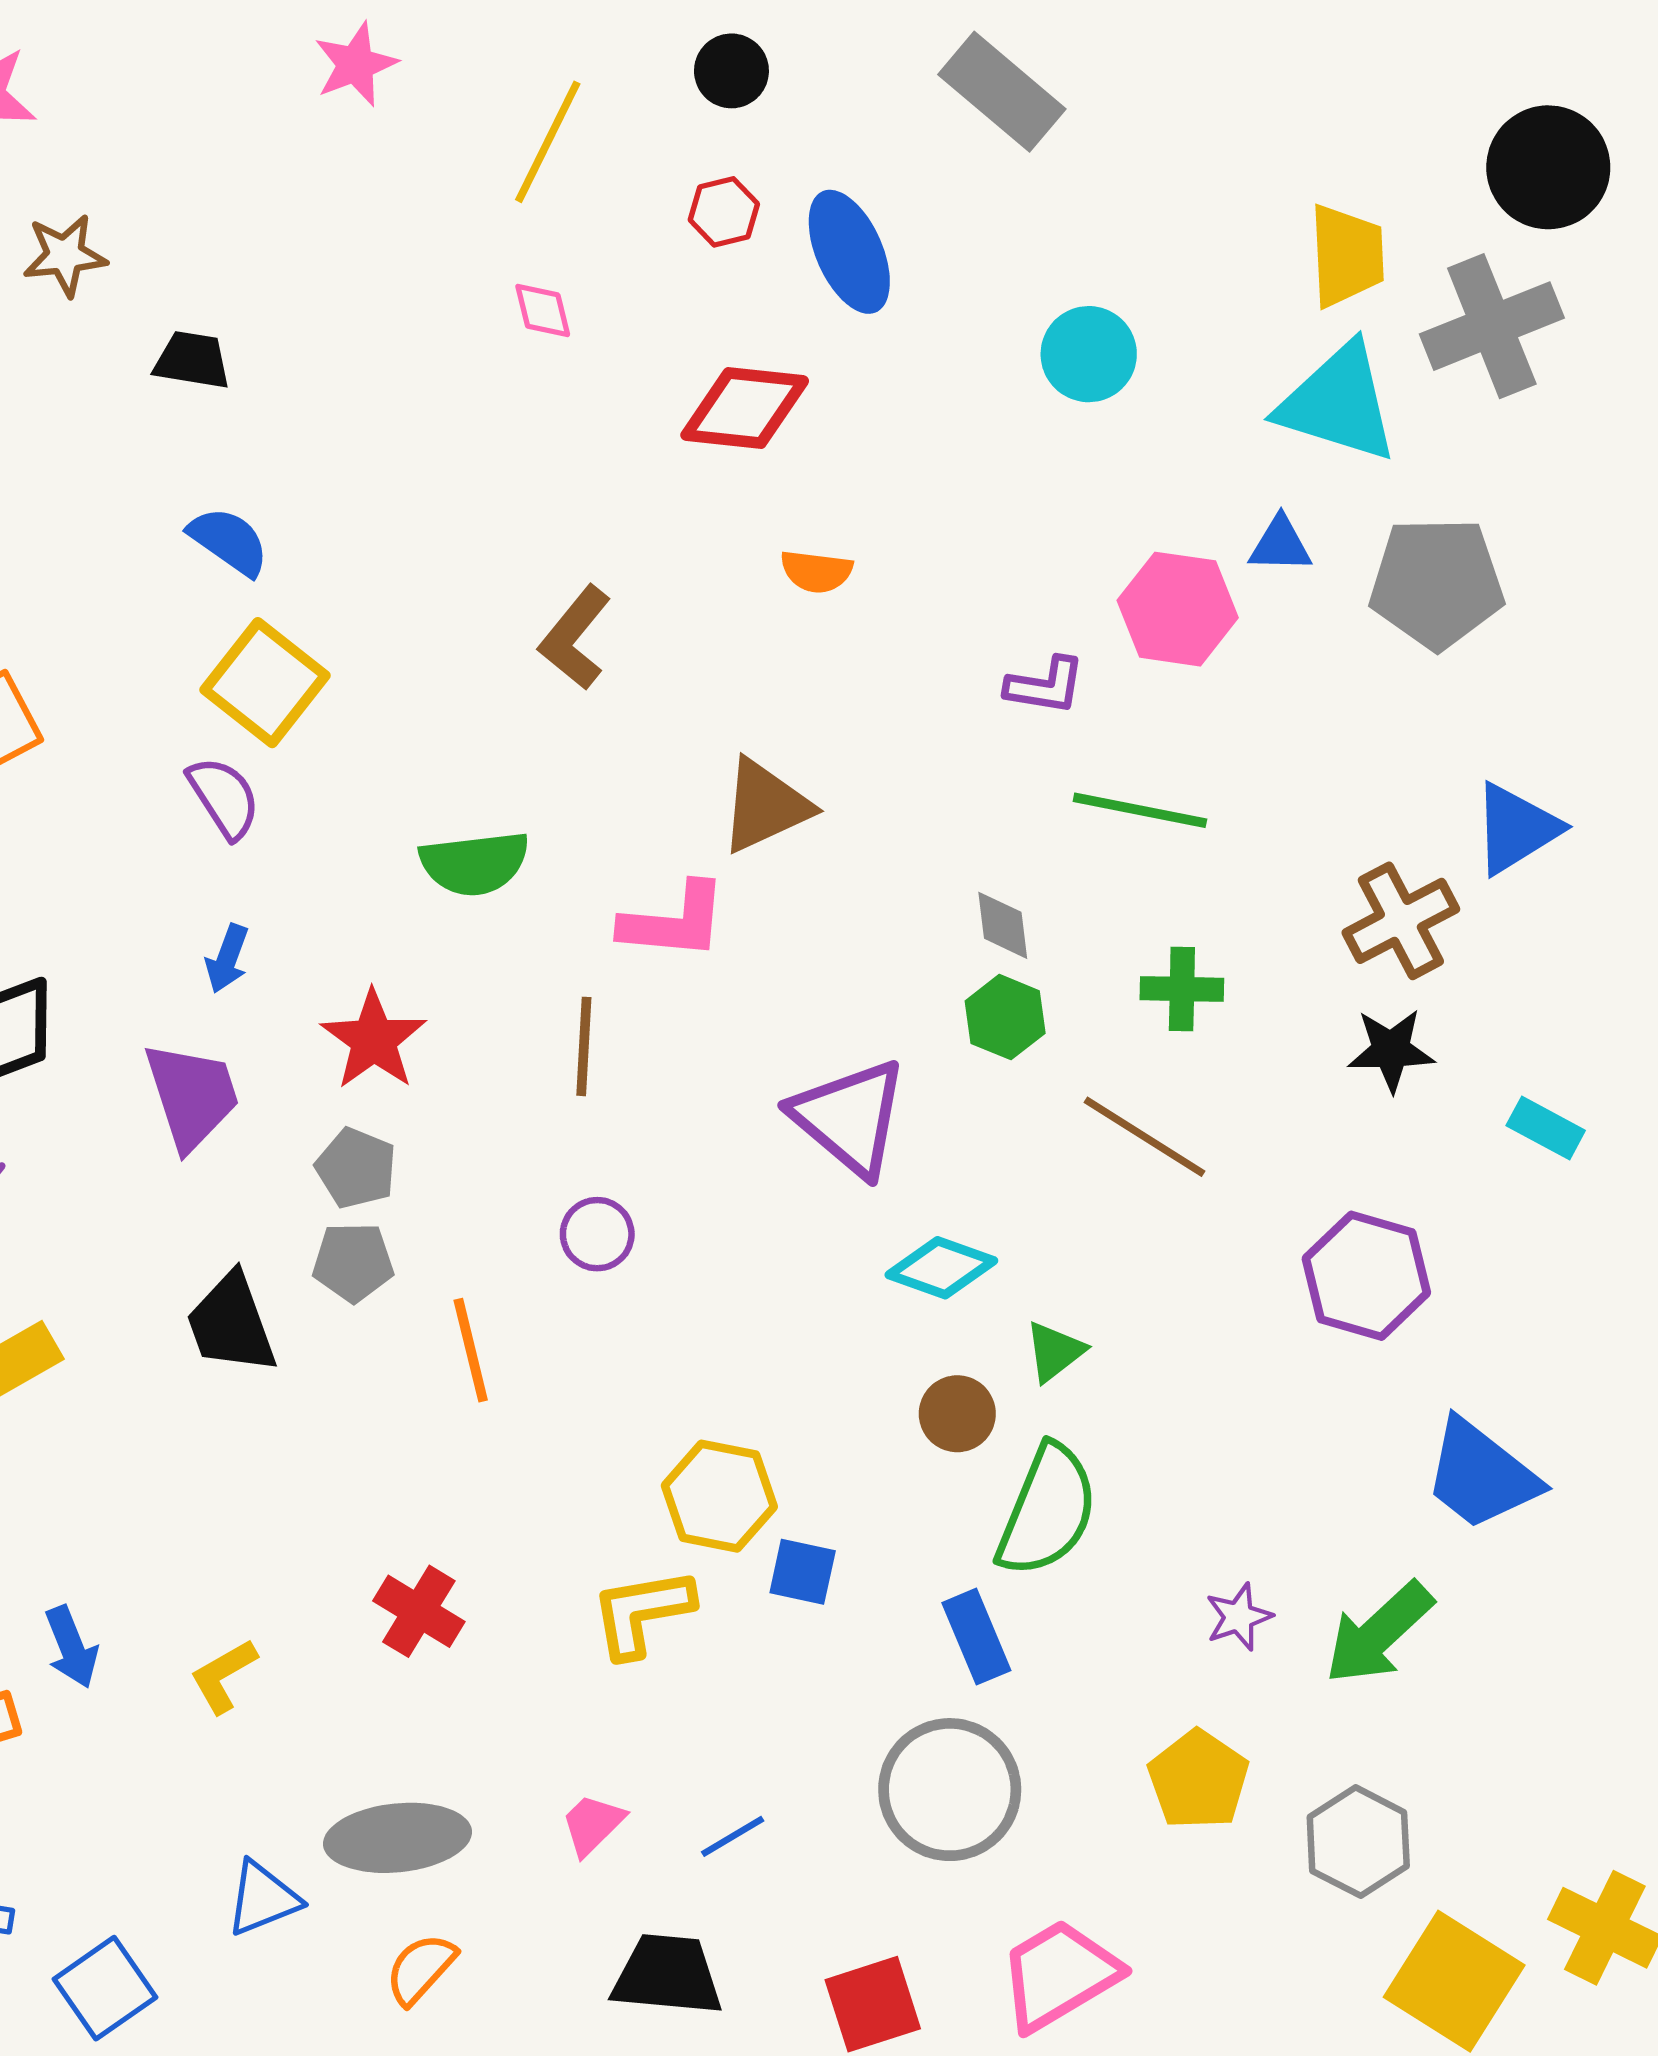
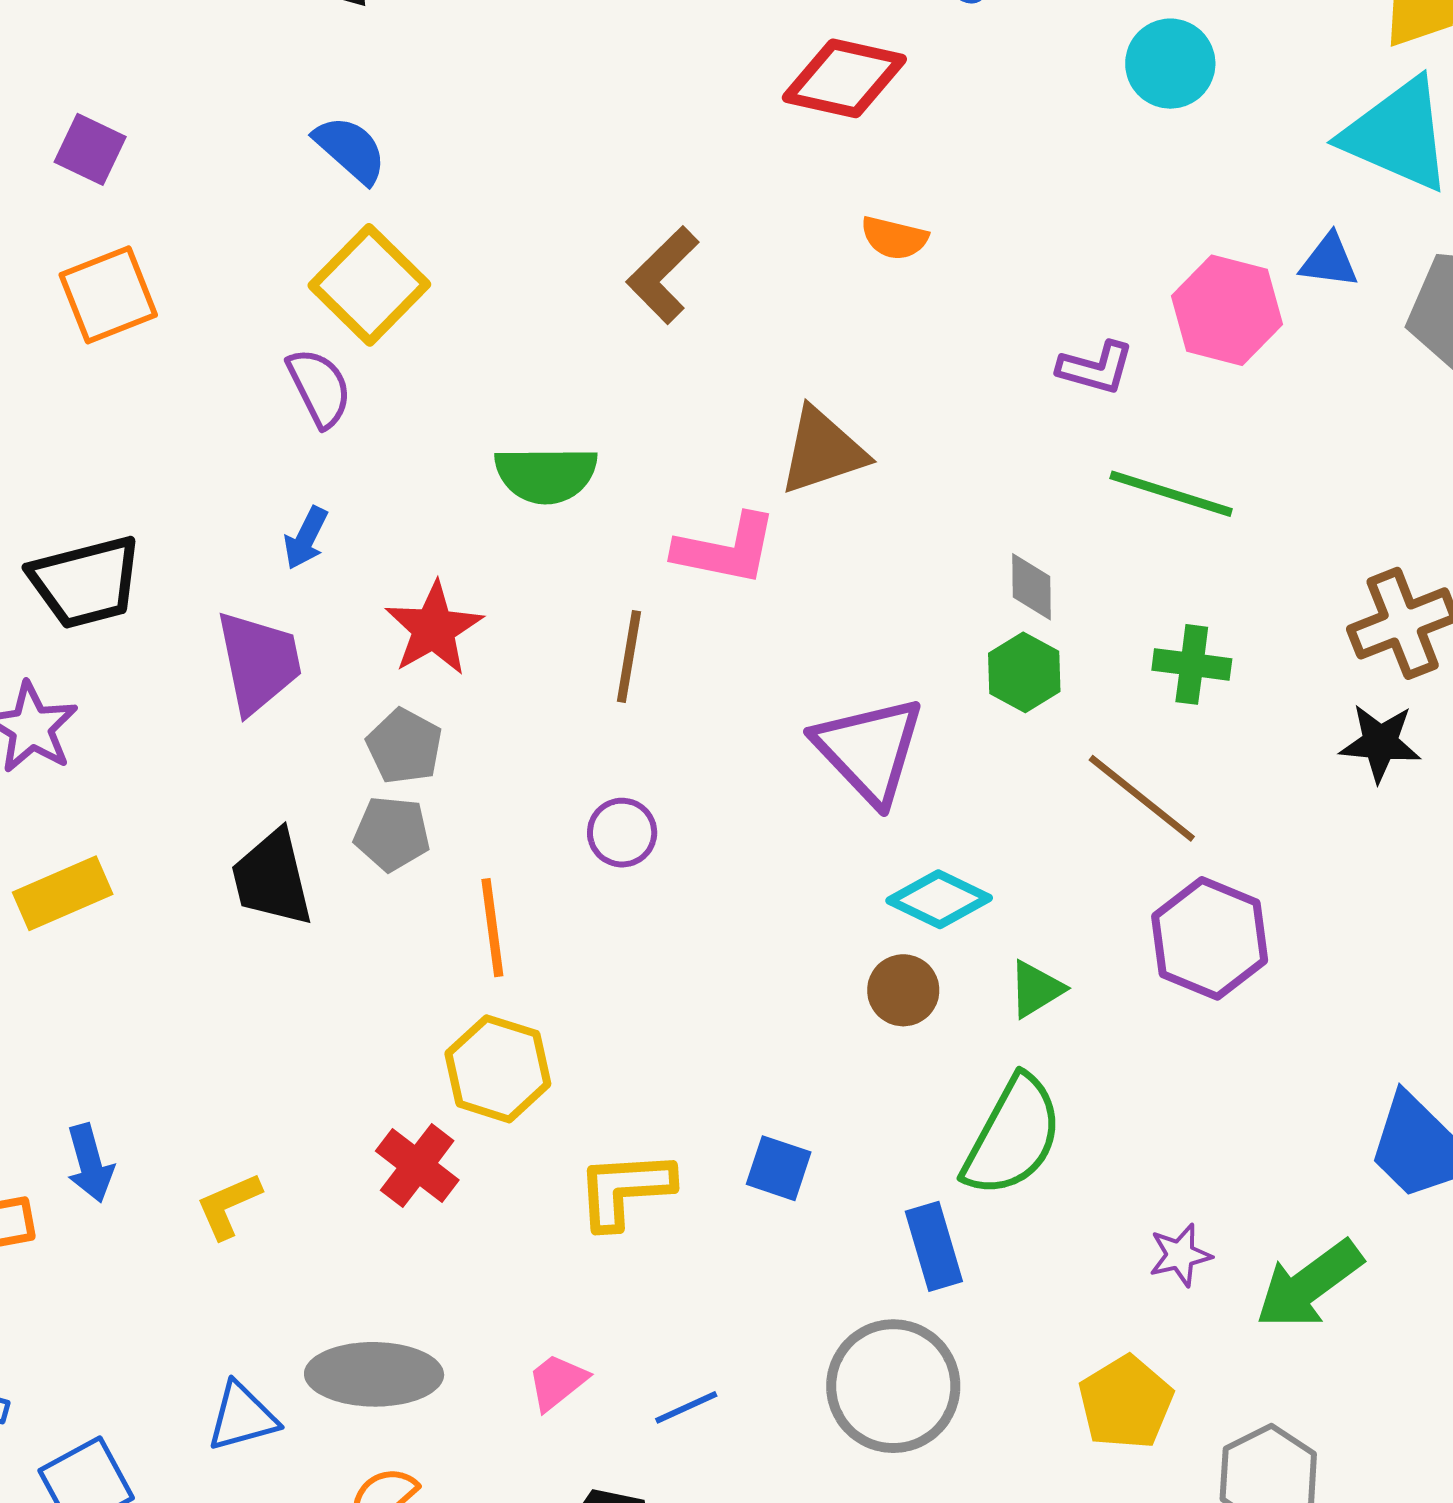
purple hexagon: (1366, 1276) -> (1210, 938), moved
brown circle: (957, 1414) -> (903, 990), moved
yellow hexagon: (719, 1496) -> (498, 1069), moved

